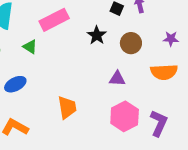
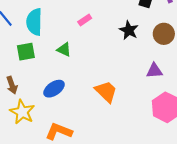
pink rectangle: (54, 20) -> (85, 20), size x0.5
orange trapezoid: (67, 107) -> (106, 92), moved, turned -30

